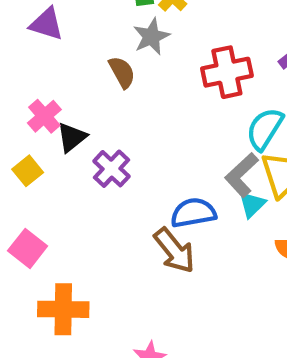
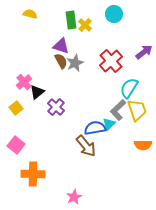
purple triangle: (46, 24) -> (61, 46), moved
gray star: (151, 37) -> (75, 63), moved
red cross: (227, 72) -> (111, 61), turned -30
cyan triangle: (252, 204) -> (109, 124), moved

